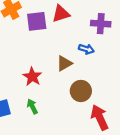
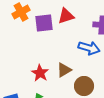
blue arrow: (86, 49) -> (89, 48), size x1.5
brown triangle: (64, 63) -> (64, 70), moved

